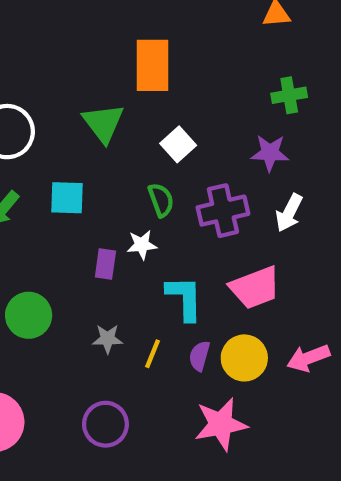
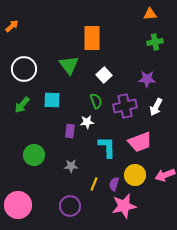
green cross: (289, 95) -> (155, 42), moved
yellow line: (152, 354) -> (94, 184), moved
purple semicircle: (199, 356) -> (114, 184), moved

